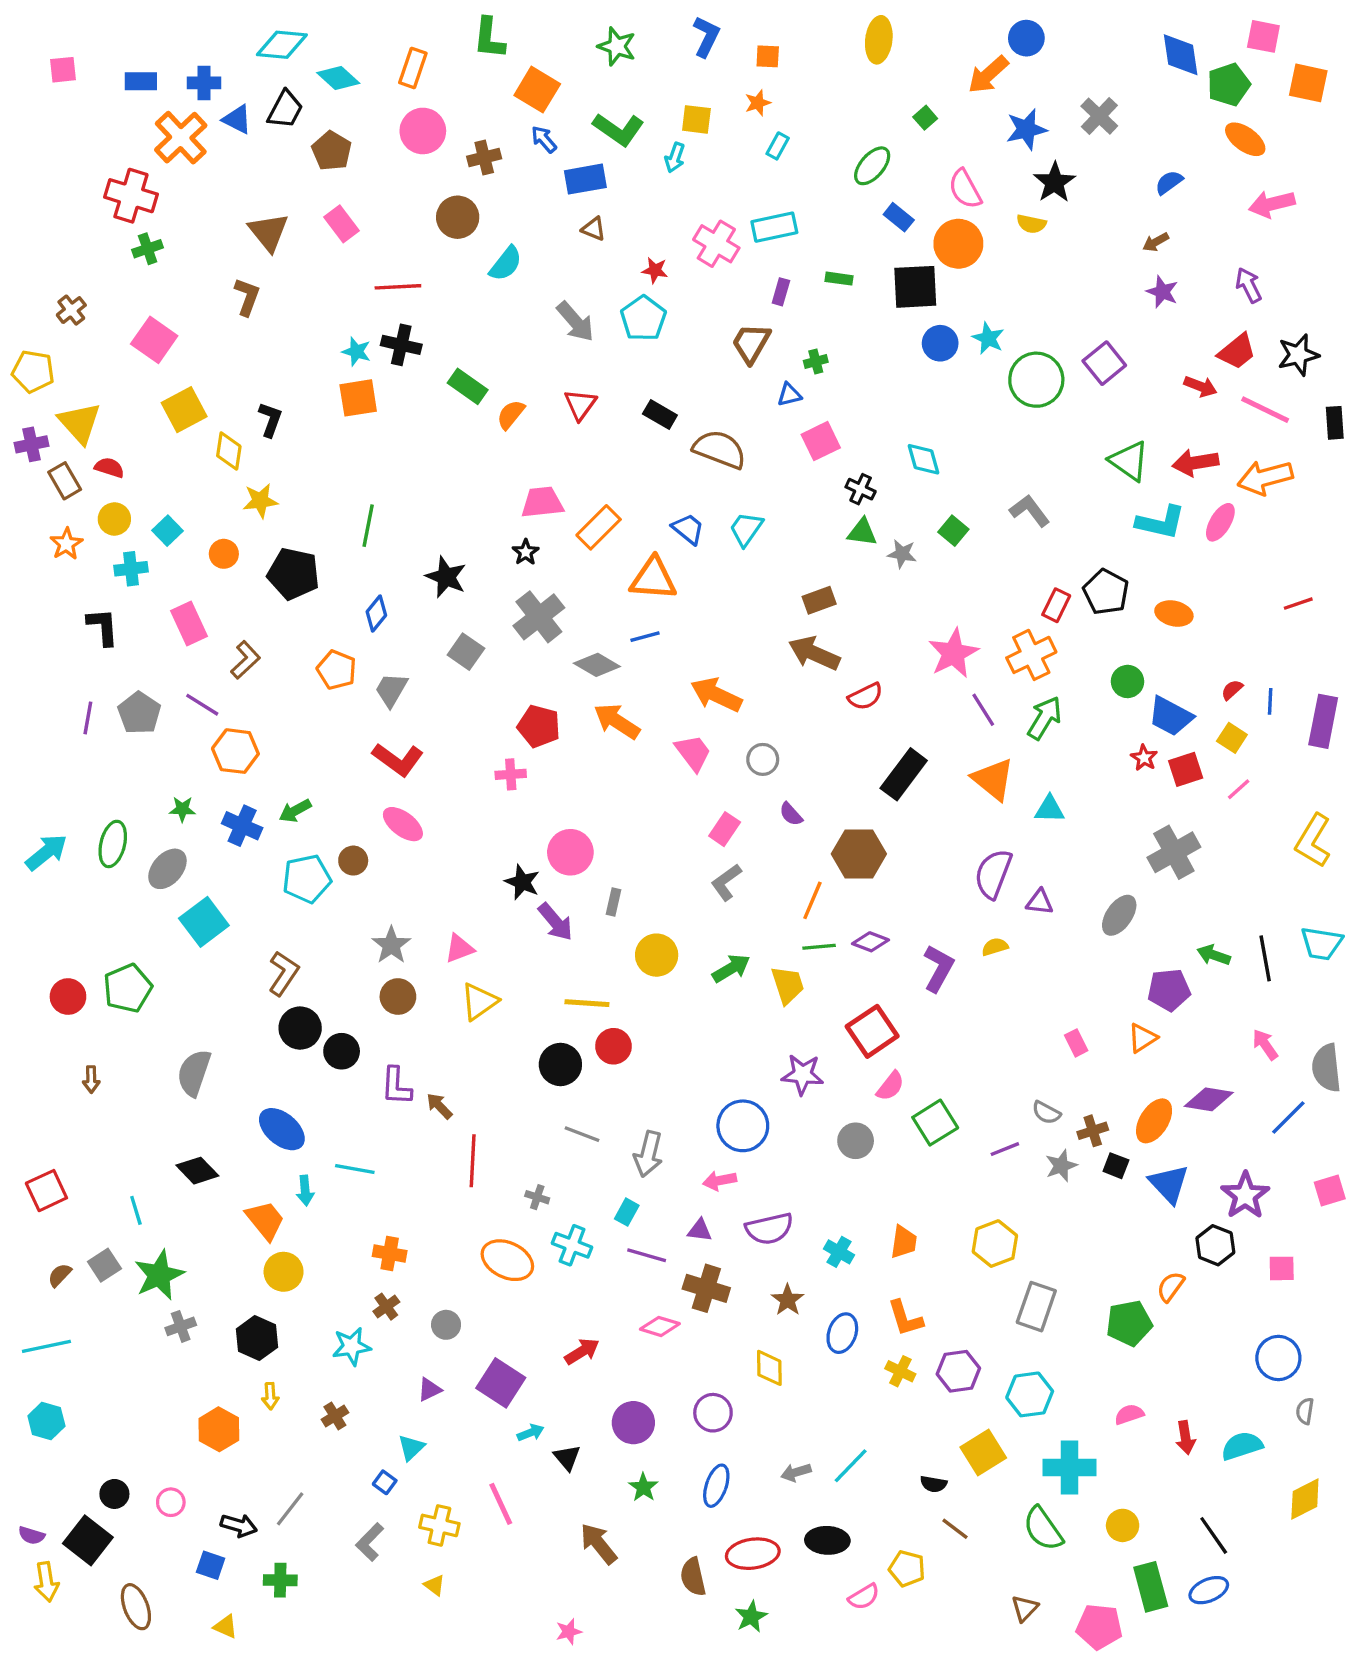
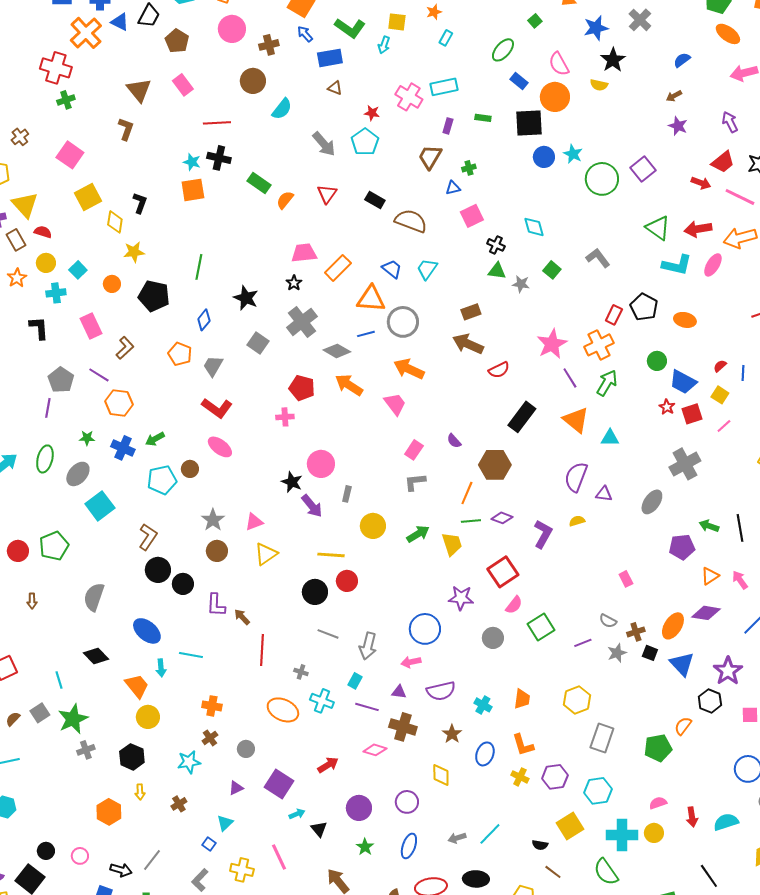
purple line: (88, 718) -> (48, 408), moved
gray circle: (763, 759) -> (403, 322), moved, size x1.6
gray L-shape: (726, 882) -> (415, 482), turned 30
orange triangle: (1142, 1038) -> (710, 576), moved
yellow circle: (1123, 1525) -> (654, 833), moved

